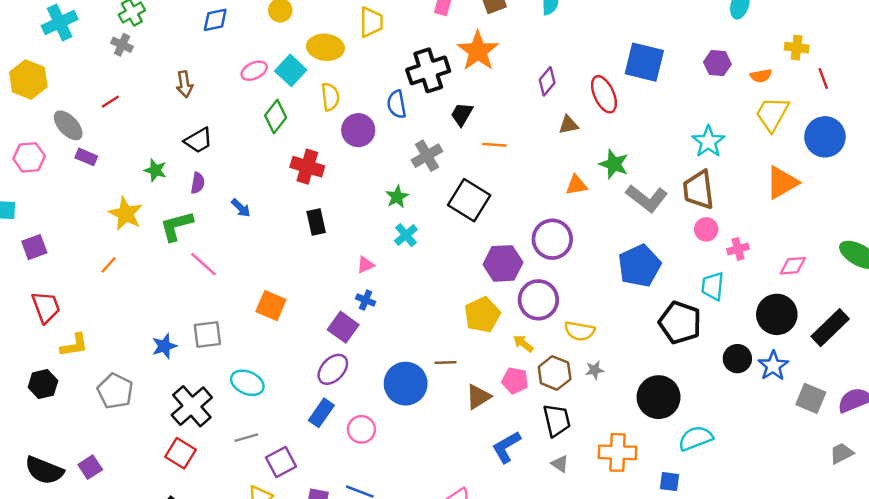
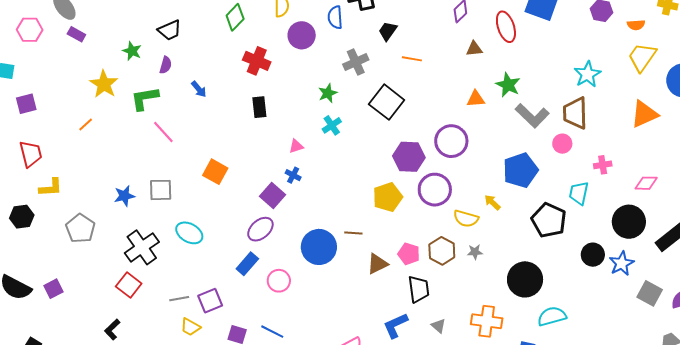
pink circle: (706, 229) -> (562, 144), moved
yellow arrow: (523, 344) -> (492, 202), moved
black trapezoid: (557, 420) -> (419, 289), moved
gray line: (246, 438) -> (179, 299), moved
blue L-shape: (506, 447) -> (395, 325), moved

